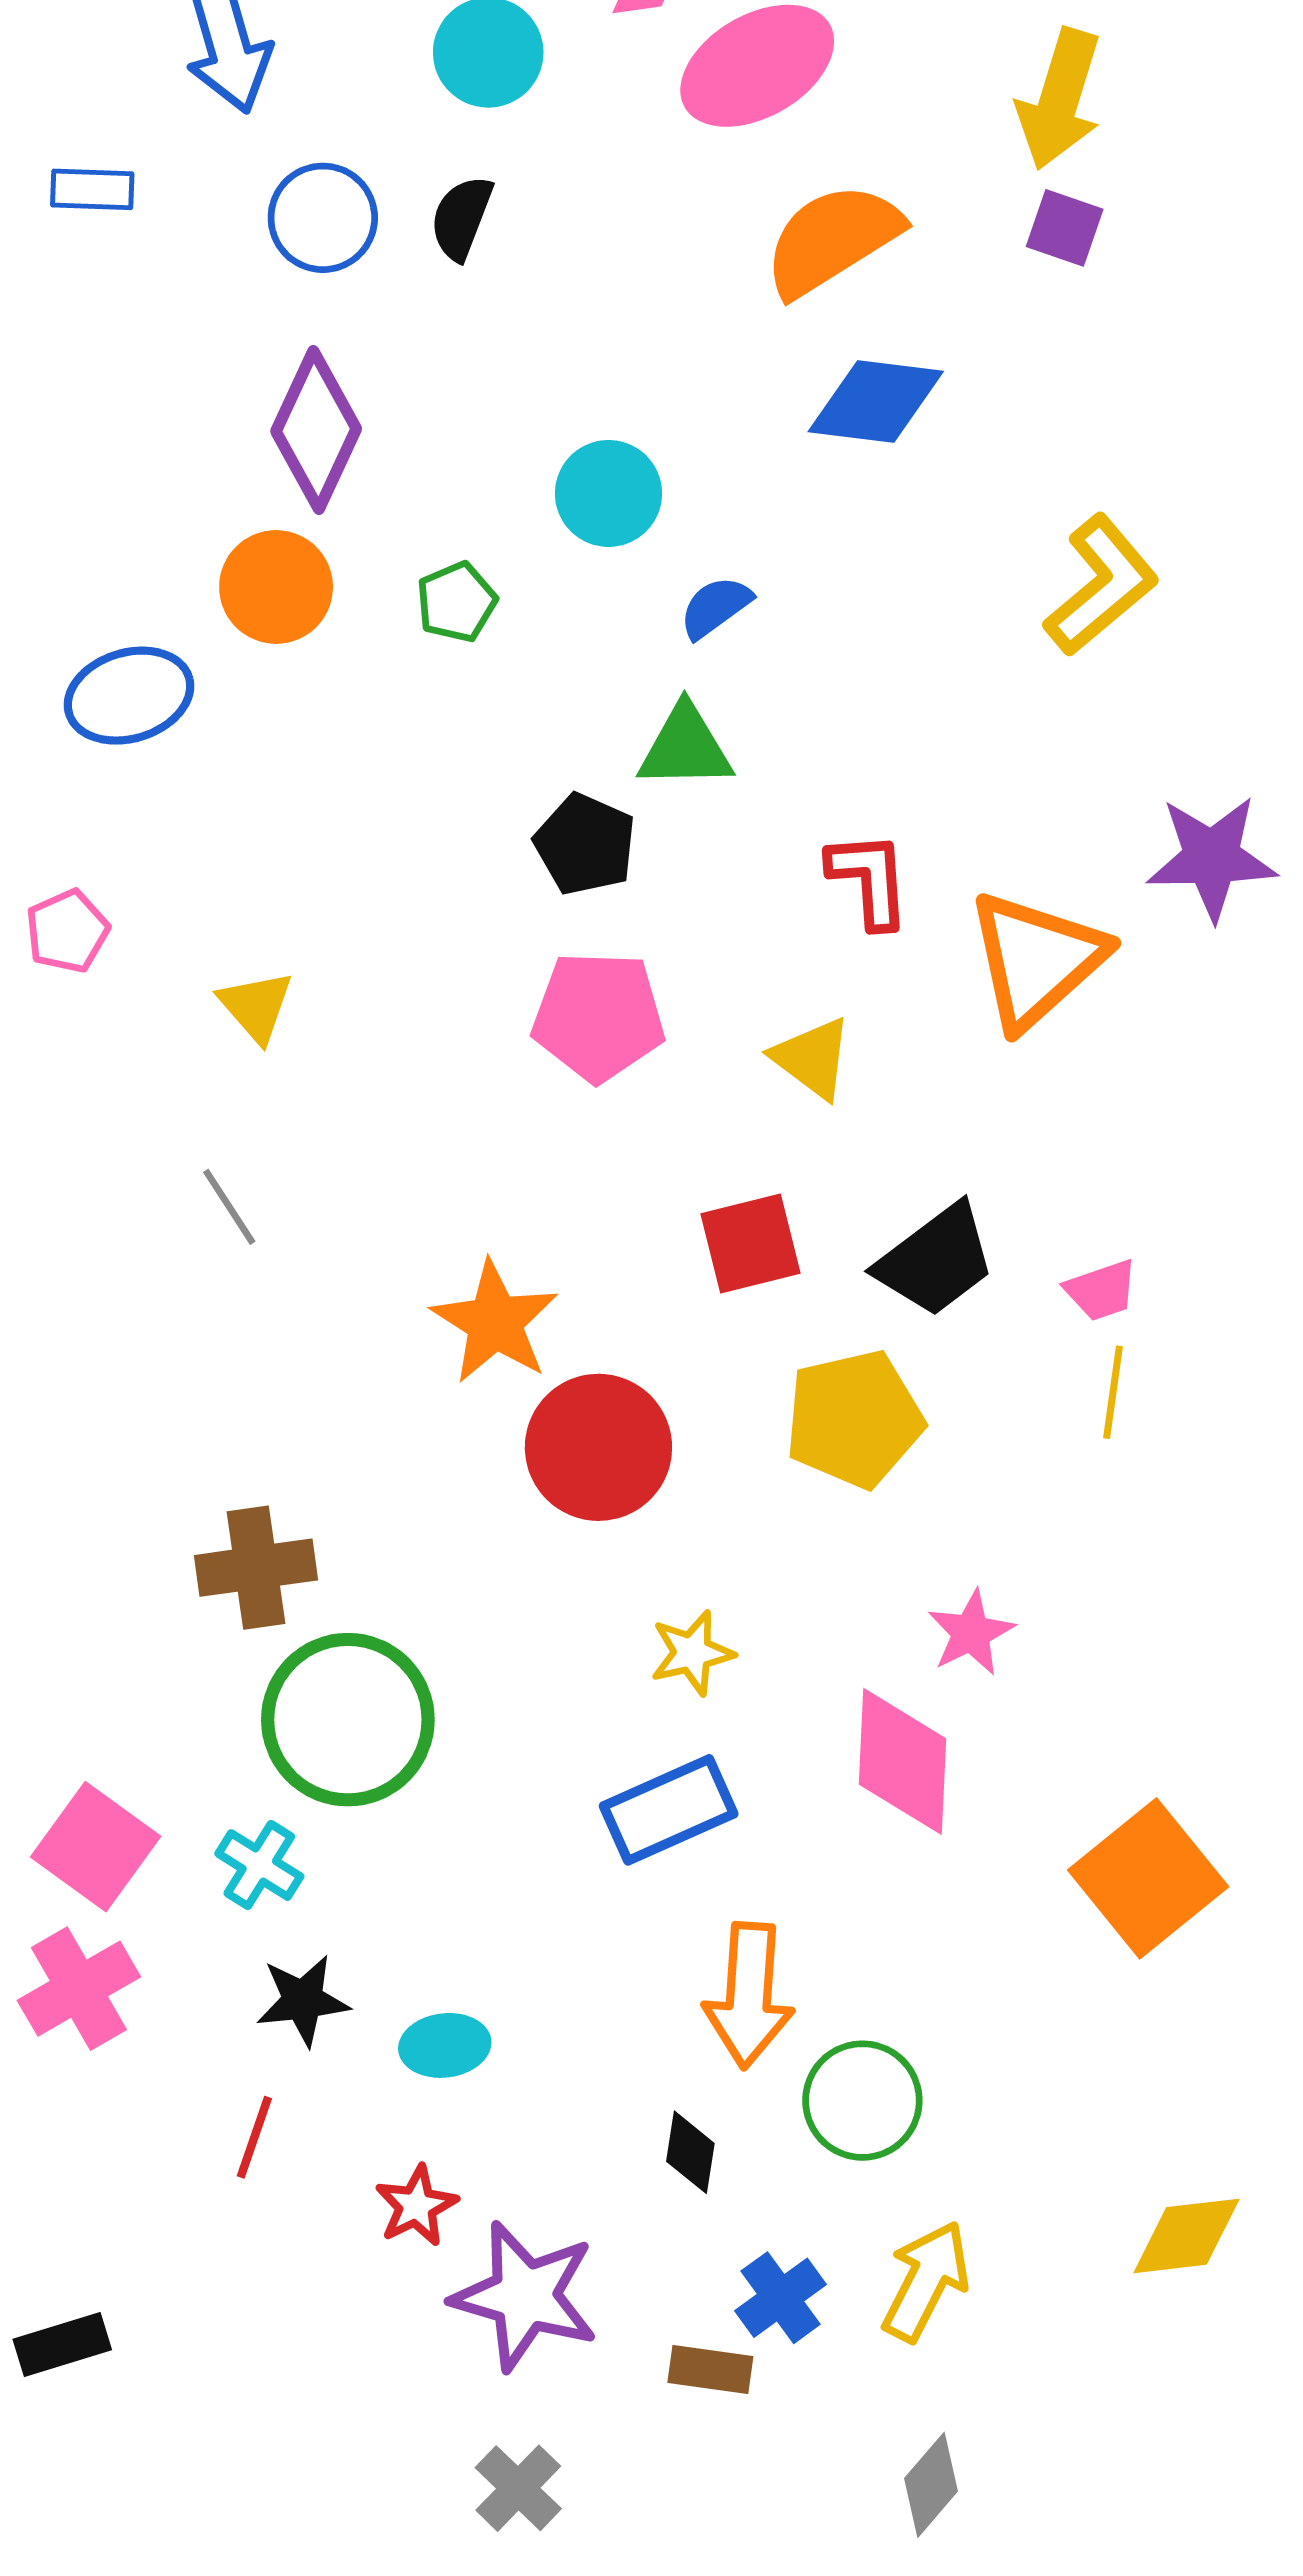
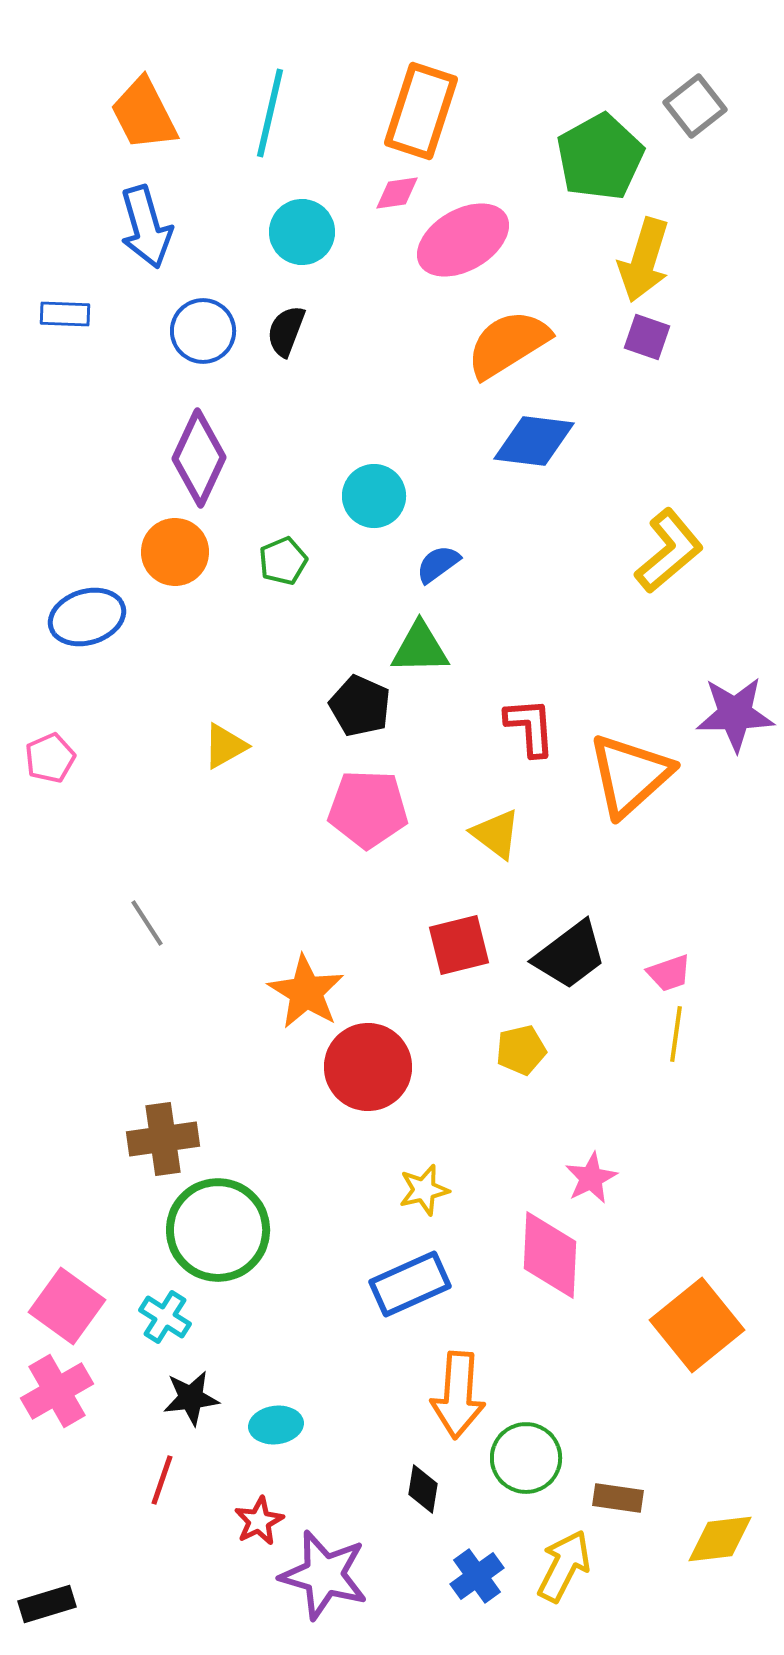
yellow triangle: (256, 1006) -> (225, 746), moved, turned 42
yellow pentagon: (854, 1419) -> (521, 1050), size x0.6
brown rectangle: (710, 2370) -> (618, 1498), moved

